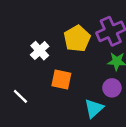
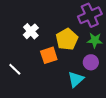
yellow pentagon: (77, 39) -> (67, 39), moved
orange square: (61, 79) -> (49, 55), turned -30

